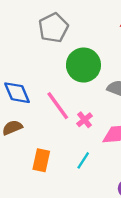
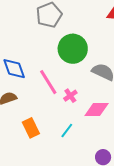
orange rectangle: (41, 160) -> (31, 128), turned -42

